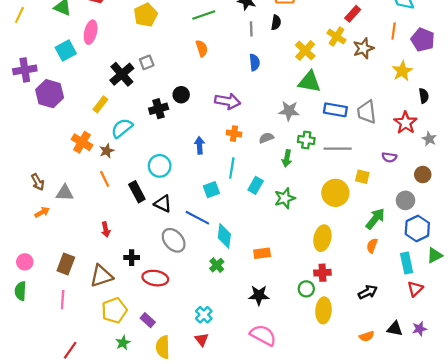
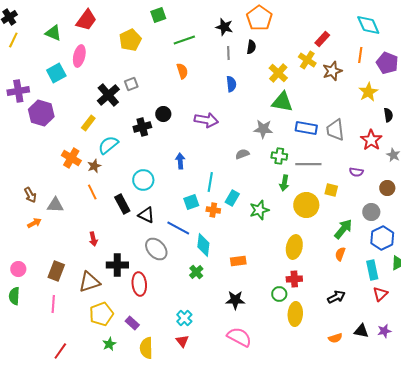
orange cross: (234, 134) -> (213, 210), moved
green arrow: (287, 158) -> (284, 183), moved
black cross: (132, 258) -> (117, 265), size x1.5
red ellipse: (155, 278) -> (139, 284), turned 75

